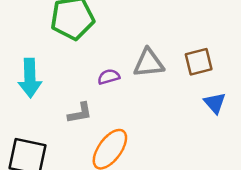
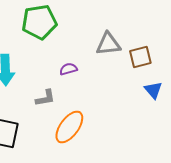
gray triangle: (149, 63) -> (108, 44), moved

